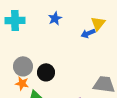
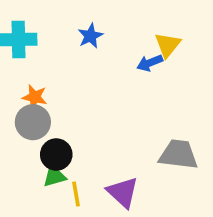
black circle: (46, 72) -> (56, 155), moved
orange star: (22, 83) -> (35, 97), moved

